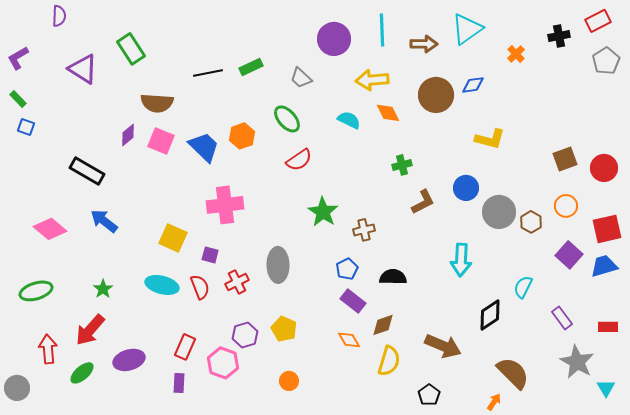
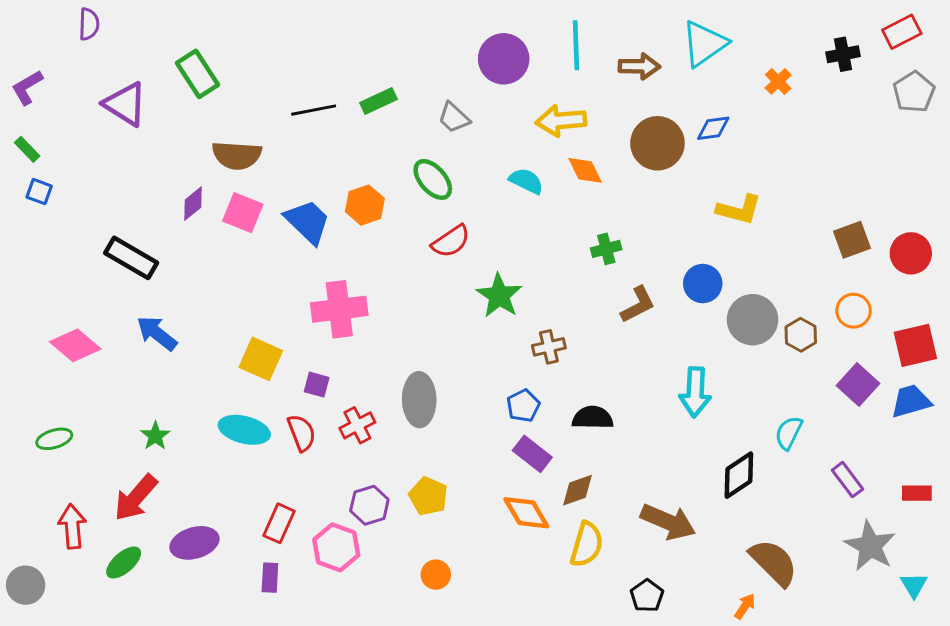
green star: (323, 212) -> (499, 296), moved
green ellipse: (36, 291) -> (54, 439), size x0.7
orange diamond: (349, 340) -> (526, 513), size x1.4

